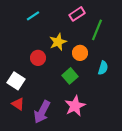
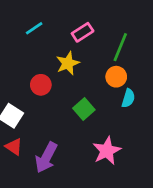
pink rectangle: (77, 14) -> (83, 32), moved
orange circle: (80, 53) -> (116, 77), moved
pink star: (75, 106) -> (107, 151), moved

